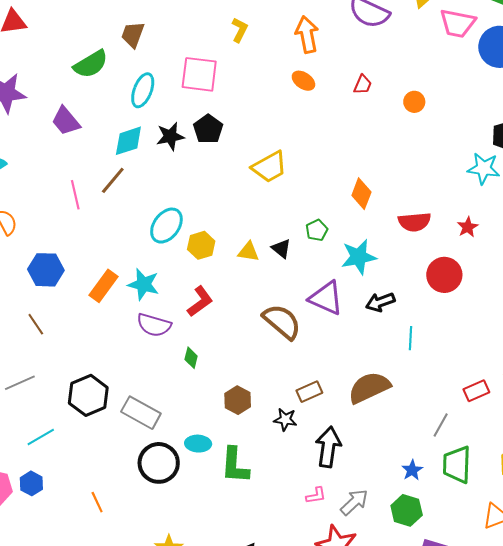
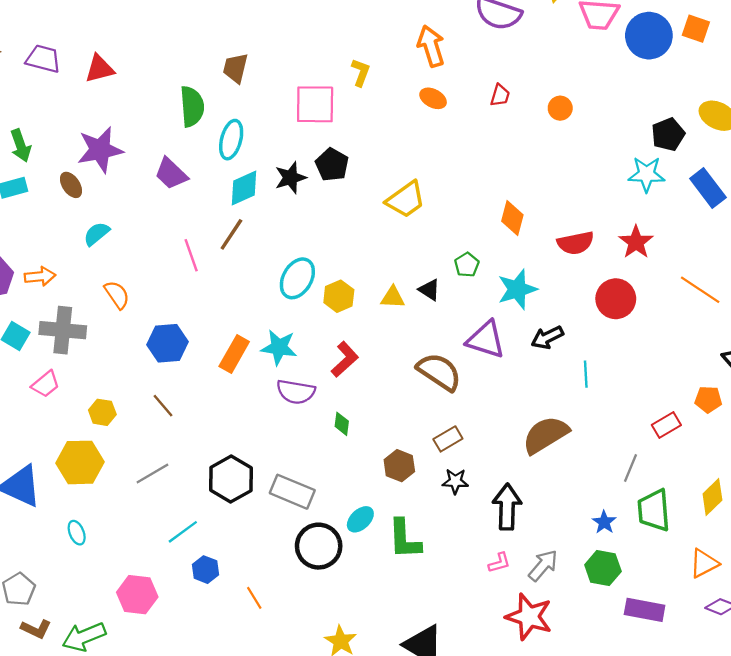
yellow L-shape: (240, 30) -> (361, 72), moved
green semicircle: (91, 64) -> (192, 107), turned -57
cyan ellipse: (143, 90) -> (231, 140), moved
red star: (468, 227) -> (636, 242), size x1.4
brown rectangle: (309, 392) -> (448, 439), moved
cyan ellipse: (198, 444) -> (360, 519), turned -40
blue hexagon: (31, 483) -> (206, 570), moved

